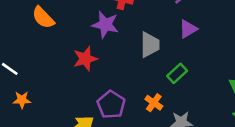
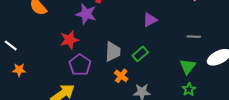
gray trapezoid: (150, 45) -> (113, 52), moved
purple pentagon: (111, 105) -> (80, 65), moved

